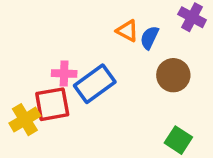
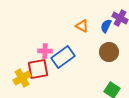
blue semicircle: (149, 38) -> (106, 26), moved

